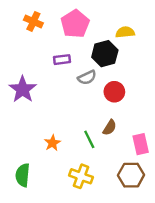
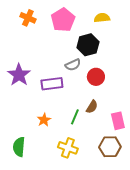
yellow semicircle: (125, 32) -> (102, 18), moved
purple rectangle: (62, 60) -> (52, 84), moved, size x1.5
green line: (89, 139) -> (75, 117), turned 49

